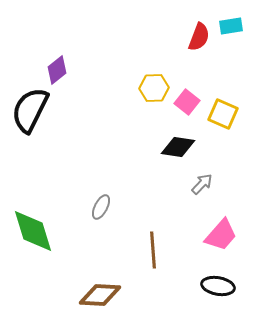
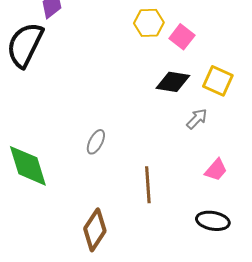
yellow square: (223, 114) -> (218, 81), moved
pink trapezoid: (221, 235) -> (216, 170), size x0.7
brown diamond: (100, 295) -> (95, 230), turned -60

